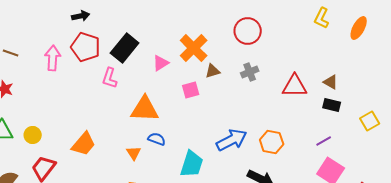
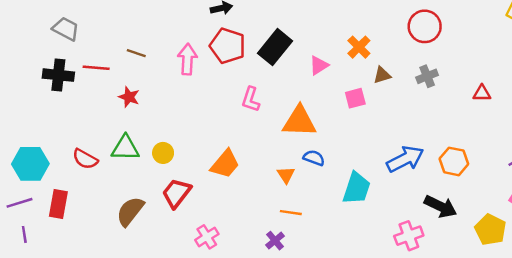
orange cross: (194, 48) -> (359, 47), size x0.7
pink L-shape: (110, 78) -> (251, 99), moved
red triangle: (295, 86) -> (482, 93), size x0.6

